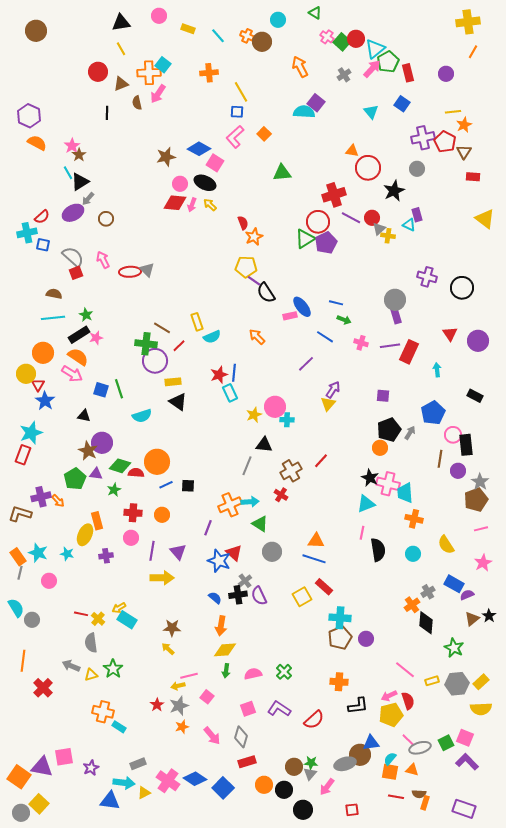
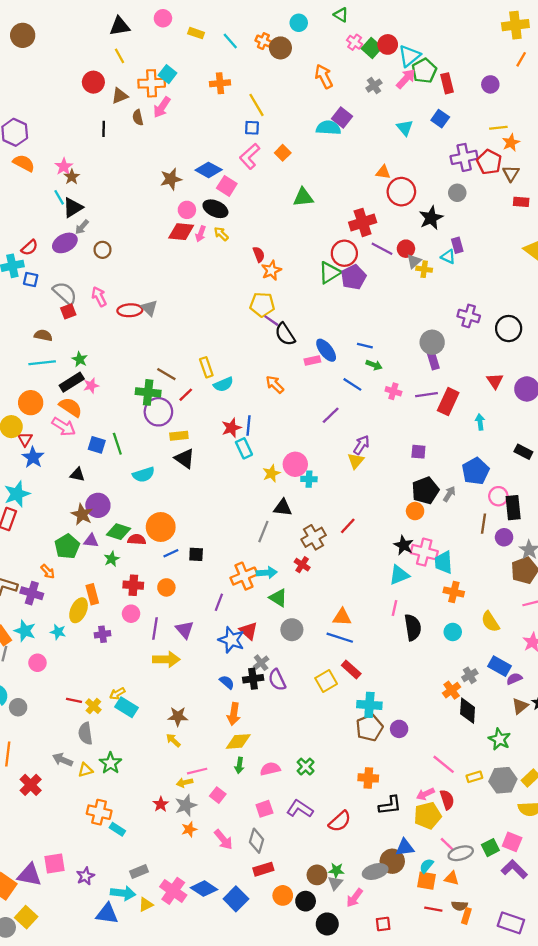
purple cross: (41, 497) -> (32, 593), moved, turned 30

